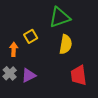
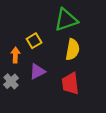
purple triangle: (29, 75) -> (37, 71), moved
red trapezoid: (79, 75) -> (70, 84), moved

